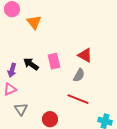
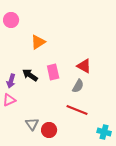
orange triangle: (34, 22) -> (38, 42), moved, turned 35
gray triangle: (21, 109) -> (32, 124), moved

